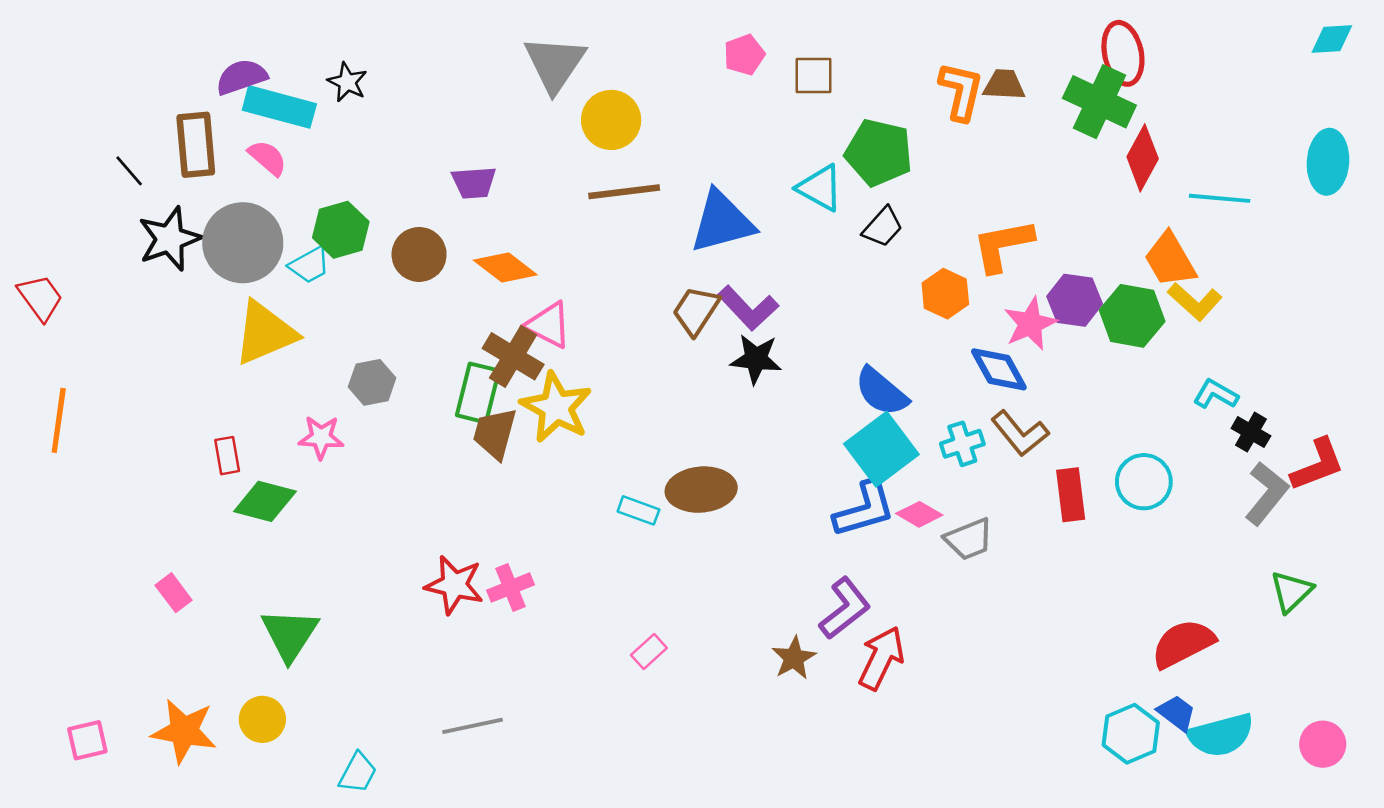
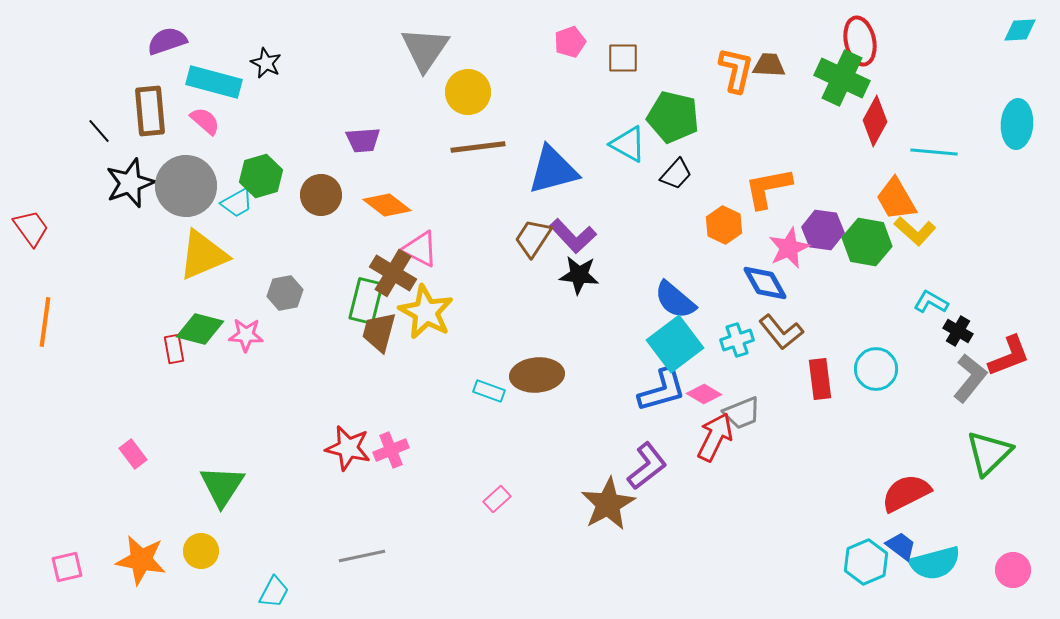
purple semicircle: (241, 77) -> (167, 41), moved
green diamond: (265, 501) -> (200, 329), moved
green triangle: (1291, 591) -> (989, 453), size x1.4
brown star: (794, 658) -> (608, 504), size x1.6
red arrow: (881, 658) -> (715, 437), moved

